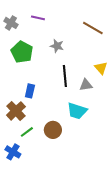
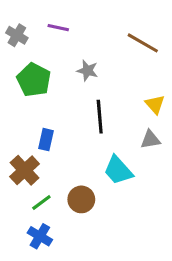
gray triangle: (86, 85) -> (150, 140), moved
cyan trapezoid: (77, 111) -> (118, 170), turned 30
blue cross: (13, 152) -> (40, 236), moved

